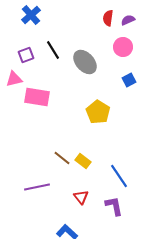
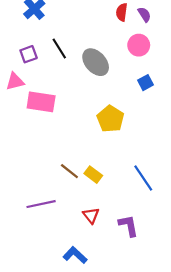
purple semicircle: (128, 20) -> (144, 14), turned 80
blue line: (119, 176) -> (143, 178), moved

